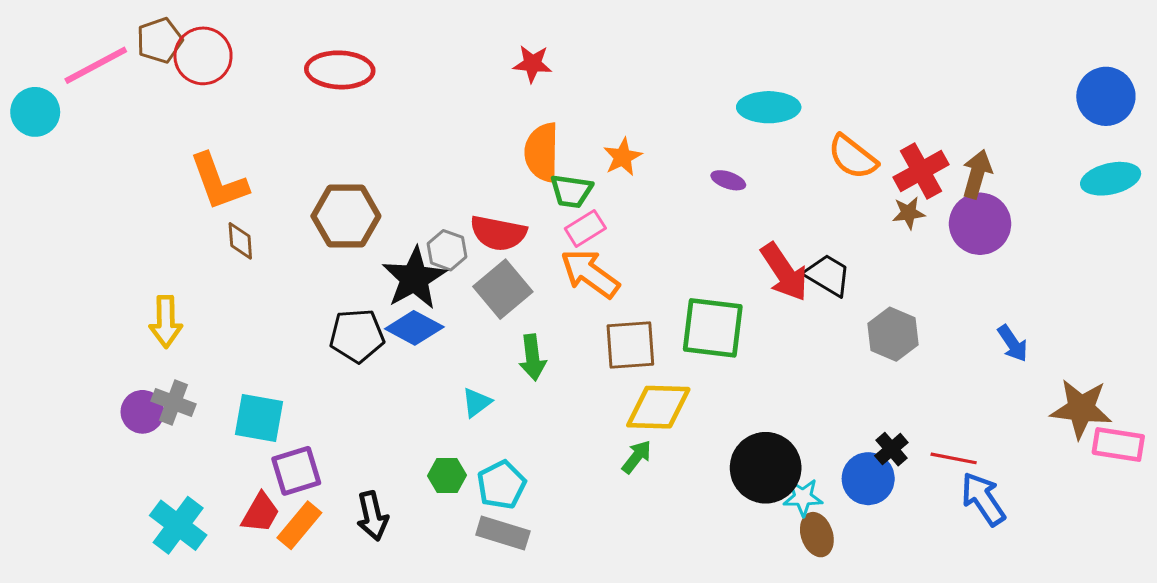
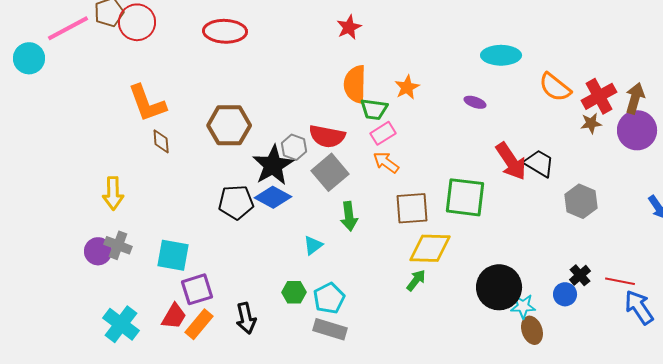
red star: (532, 64) -> (349, 27), turned -30
orange arrow: (590, 274) -> (386, 162), size x0.7
blue circle: (868, 479) -> (565, 294), size x0.7

